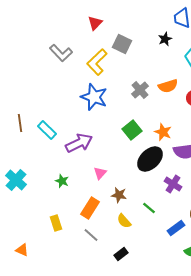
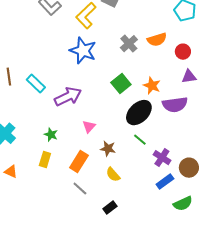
purple cross: (173, 184) -> (162, 158), moved
green line: (149, 208) -> (140, 140), moved
yellow rectangle: (56, 223) -> (45, 160), moved, turned 35
orange triangle: (22, 250) -> (11, 172), moved

